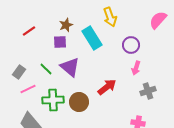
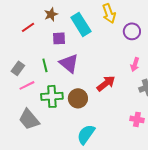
brown star: (66, 25) -> (51, 14), moved
cyan rectangle: (92, 38) -> (81, 24), moved
purple circle: (131, 45) -> (132, 31), moved
green line: (46, 69) -> (45, 65), turned 32

